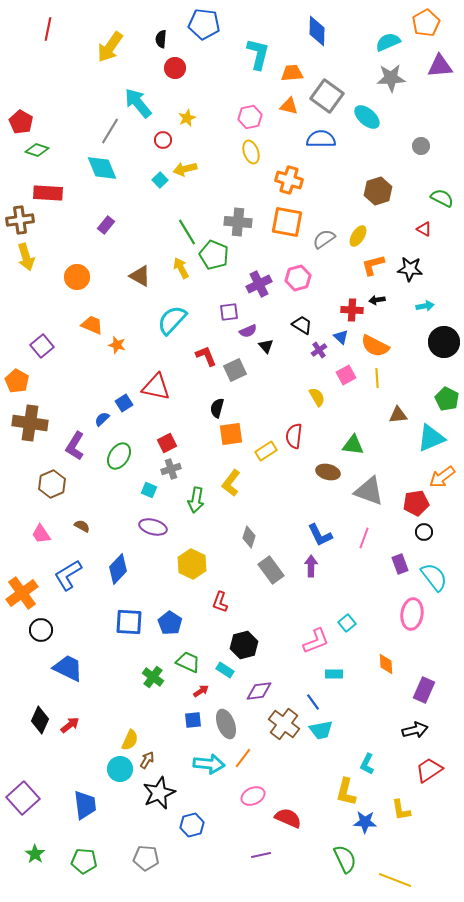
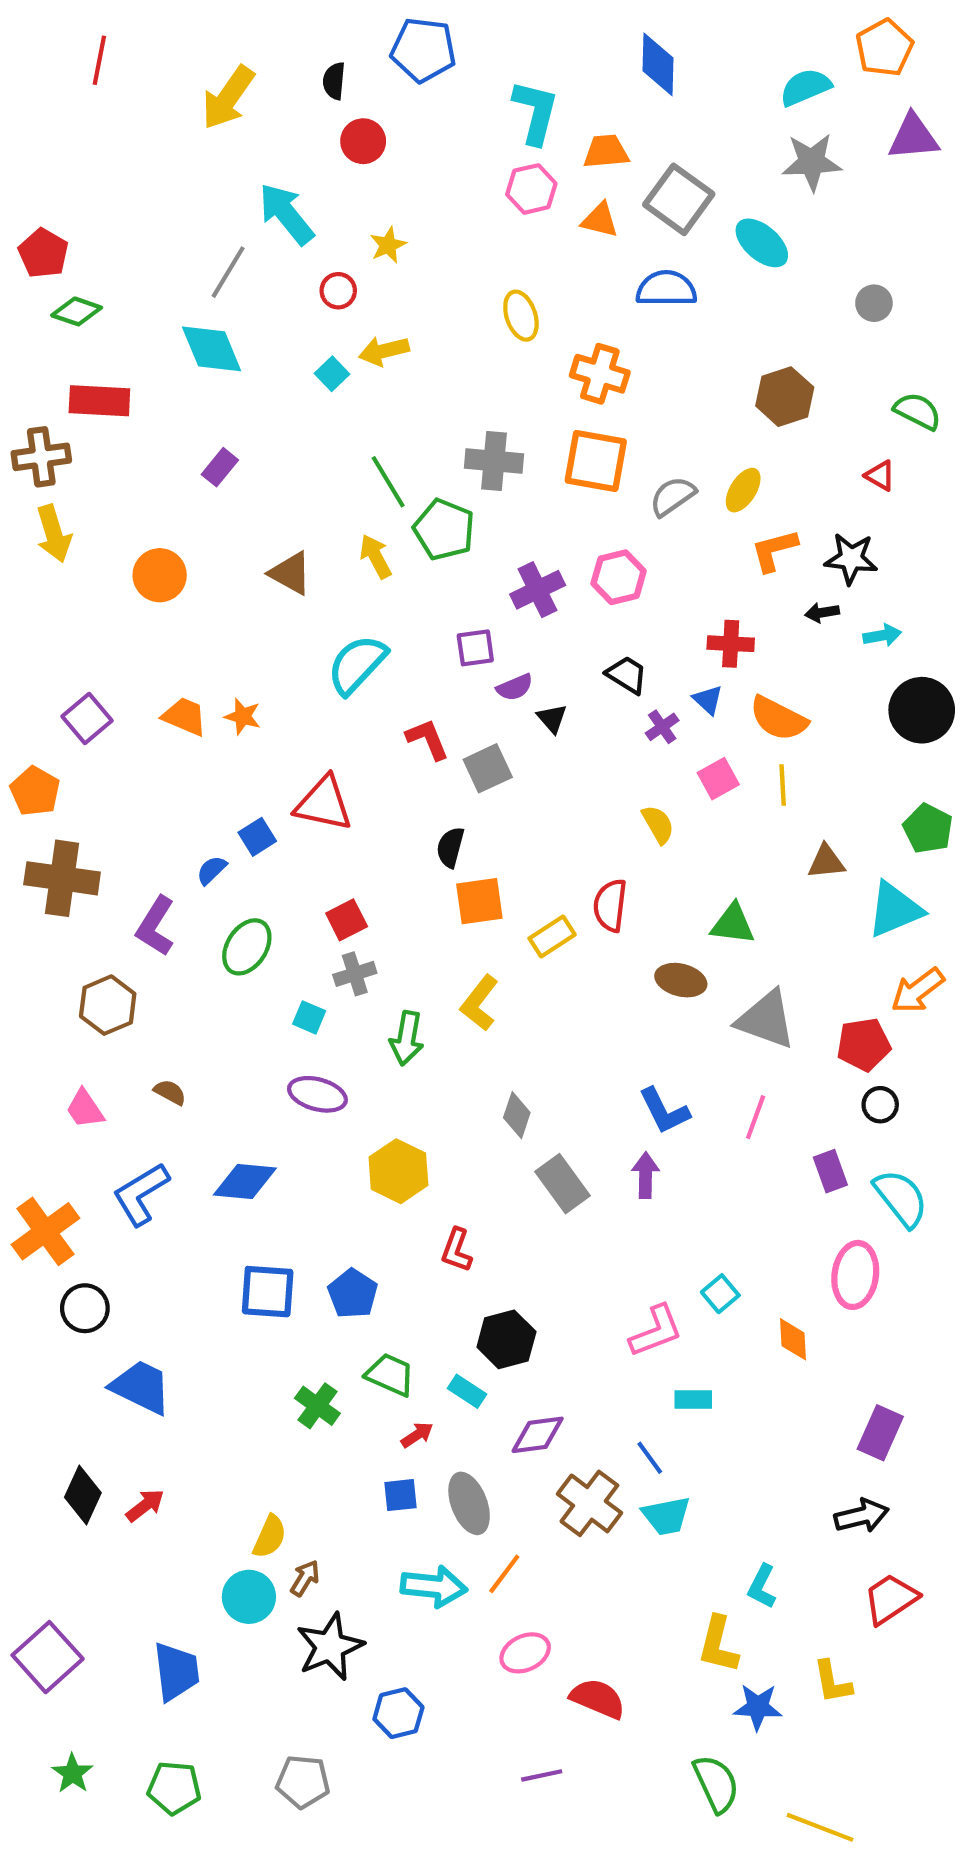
pink hexagon: (250, 117) -> (531, 189), moved
black arrow: (377, 300) -> (822, 613), moved
orange trapezoid: (92, 325) -> (185, 716), moved
blue diamond: (118, 569) -> (245, 1182), turned 52
orange diamond: (386, 664) -> (793, 1339), moved

